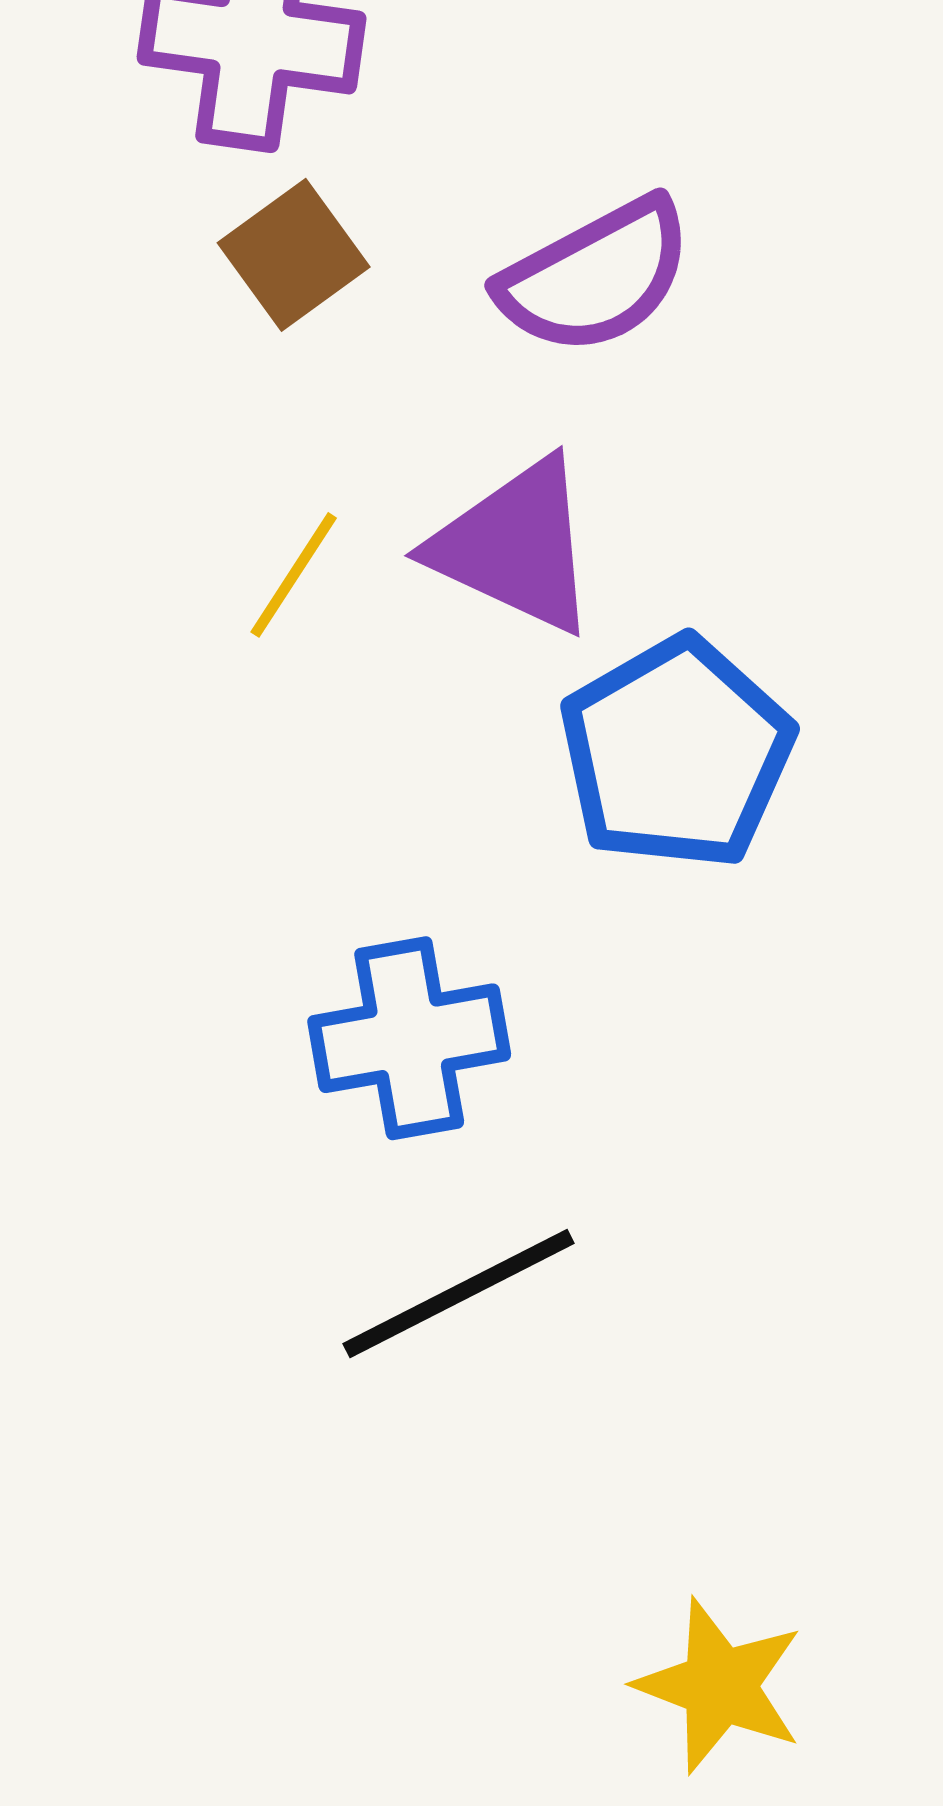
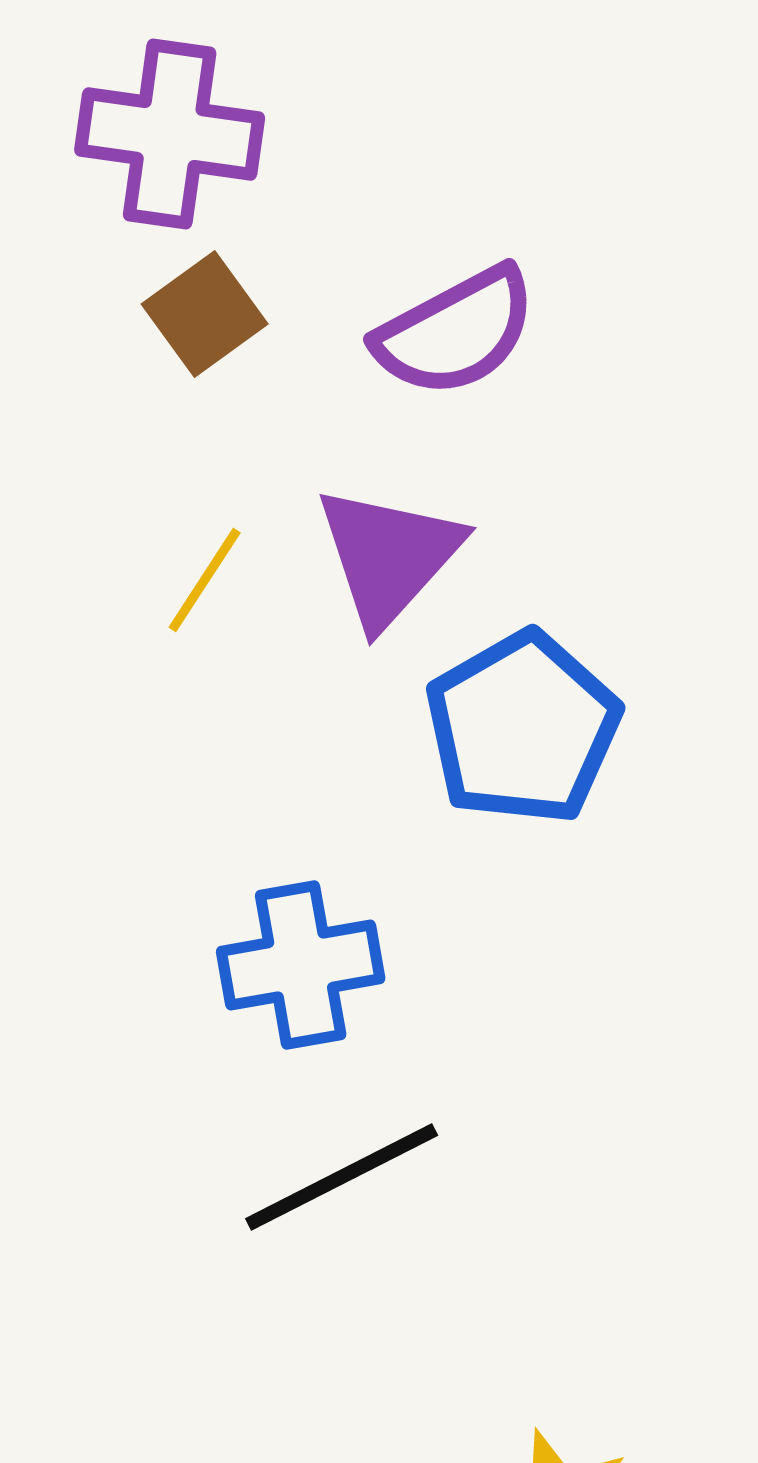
purple triangle: (515, 546) -> (389, 556), turned 47

